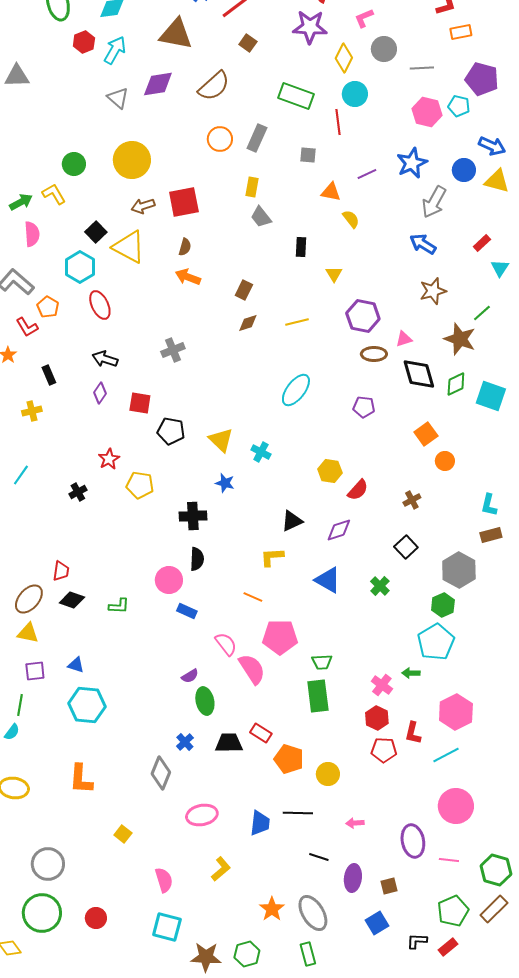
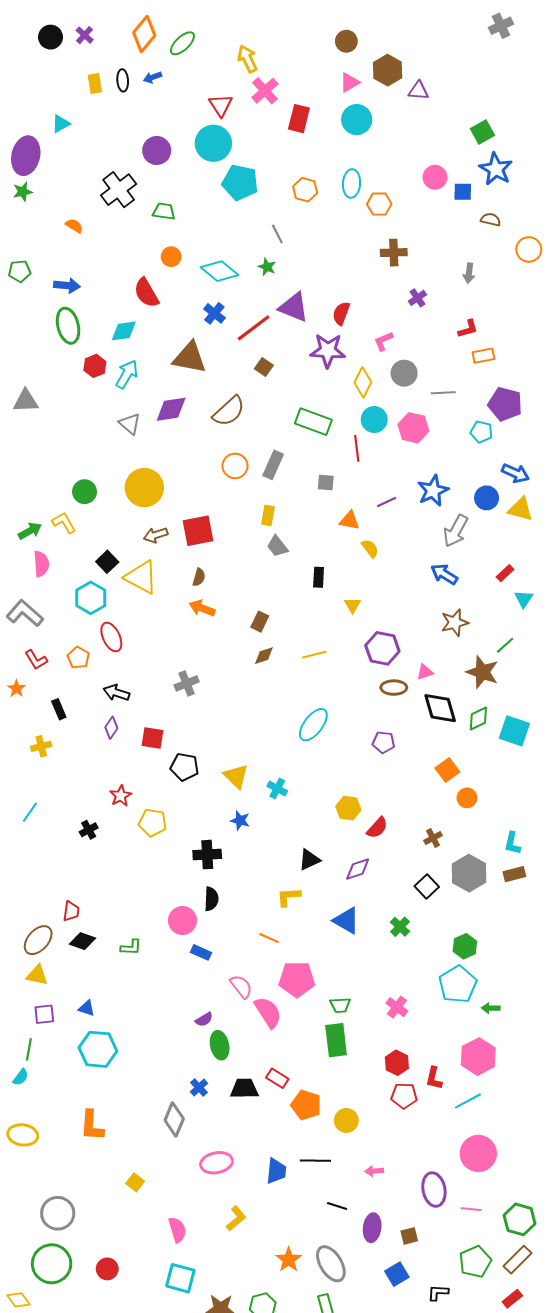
pink hexagon: (427, 112) -> (413, 428), moved
orange pentagon: (48, 307) -> (78, 658), moved
gray hexagon: (459, 570) -> (469, 873), moved
green arrow: (411, 673) -> (491, 1008), moved
pink cross: (382, 685) -> (397, 1007), moved
red rectangle: (448, 947) -> (512, 1299), moved

